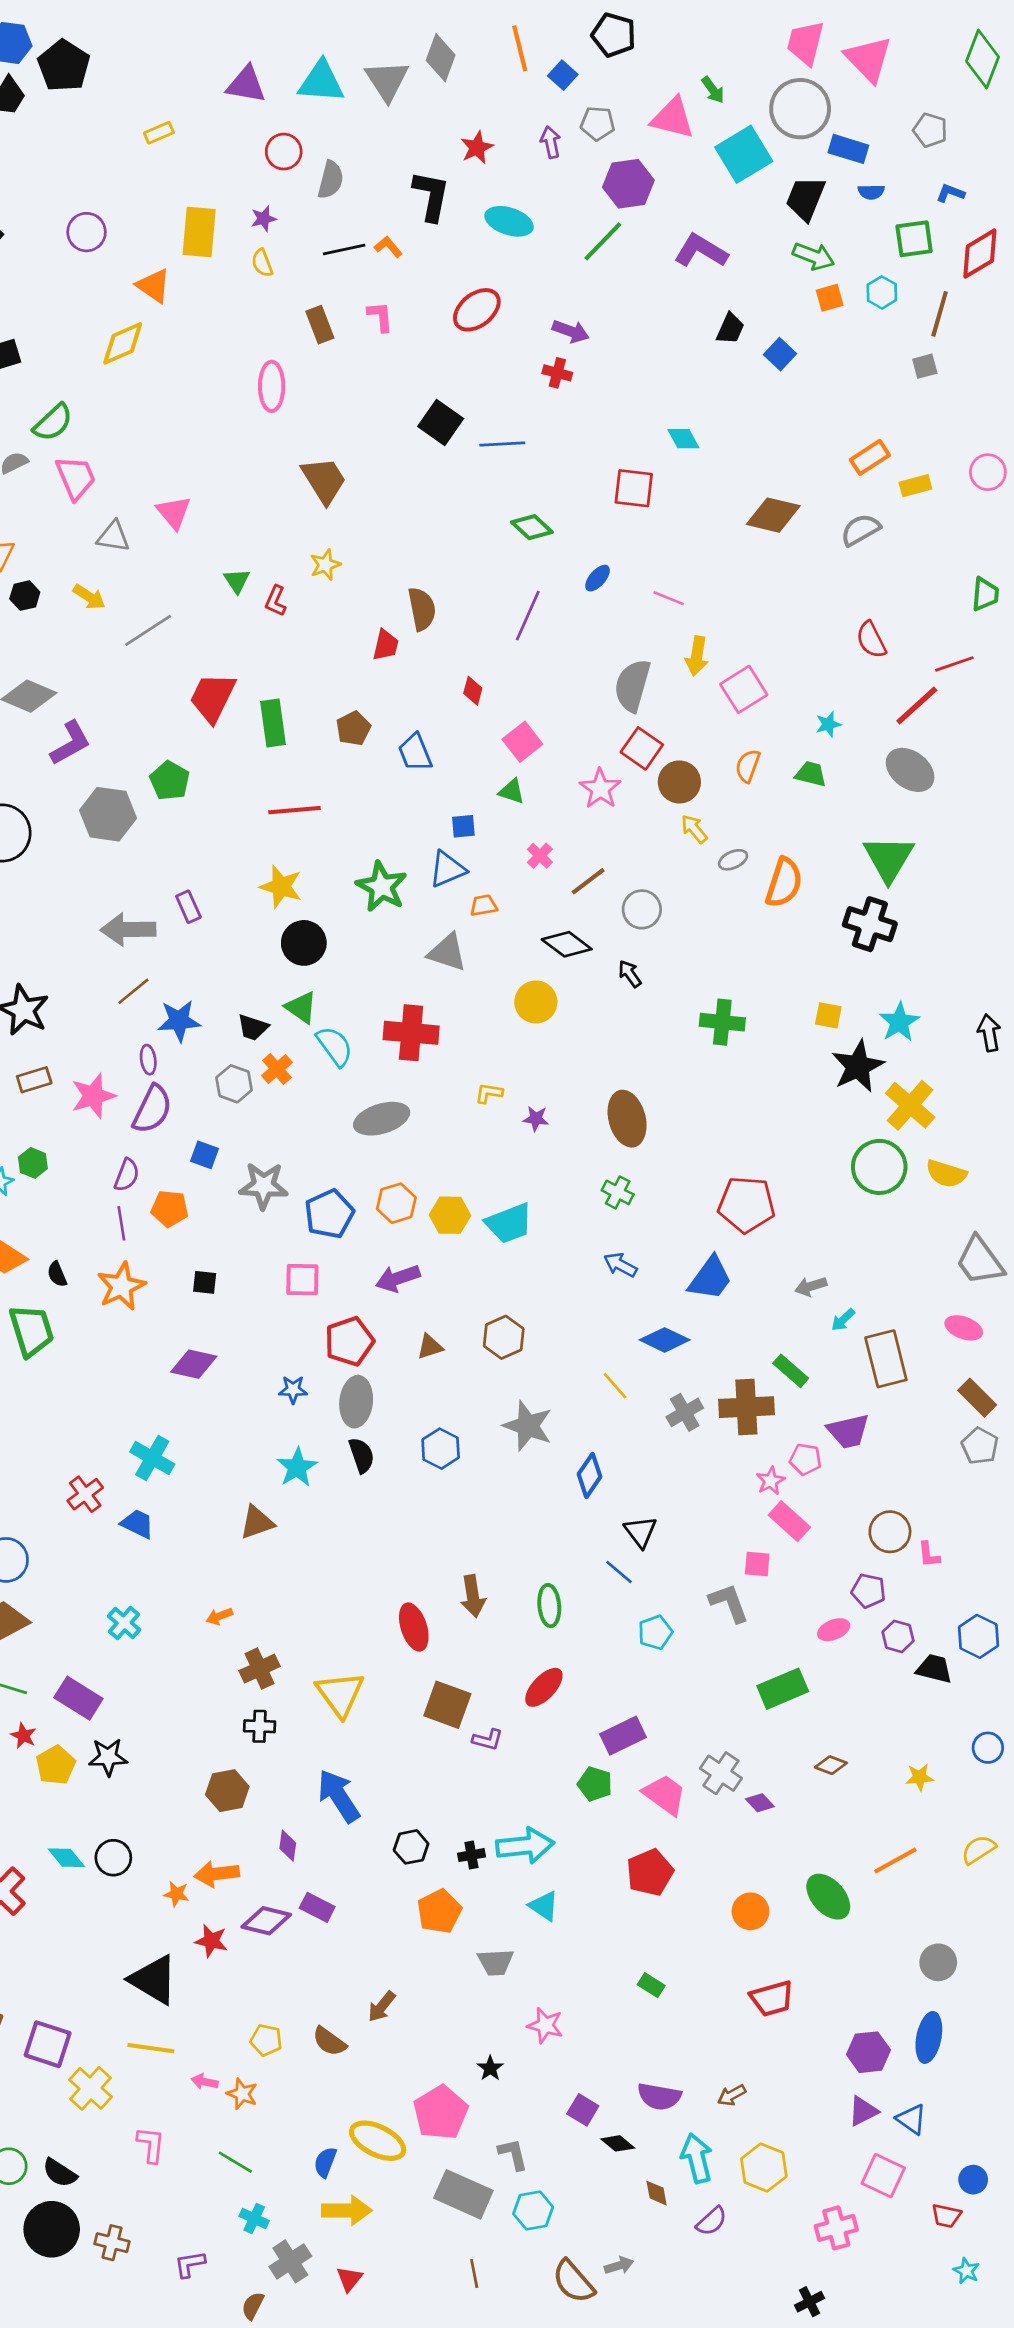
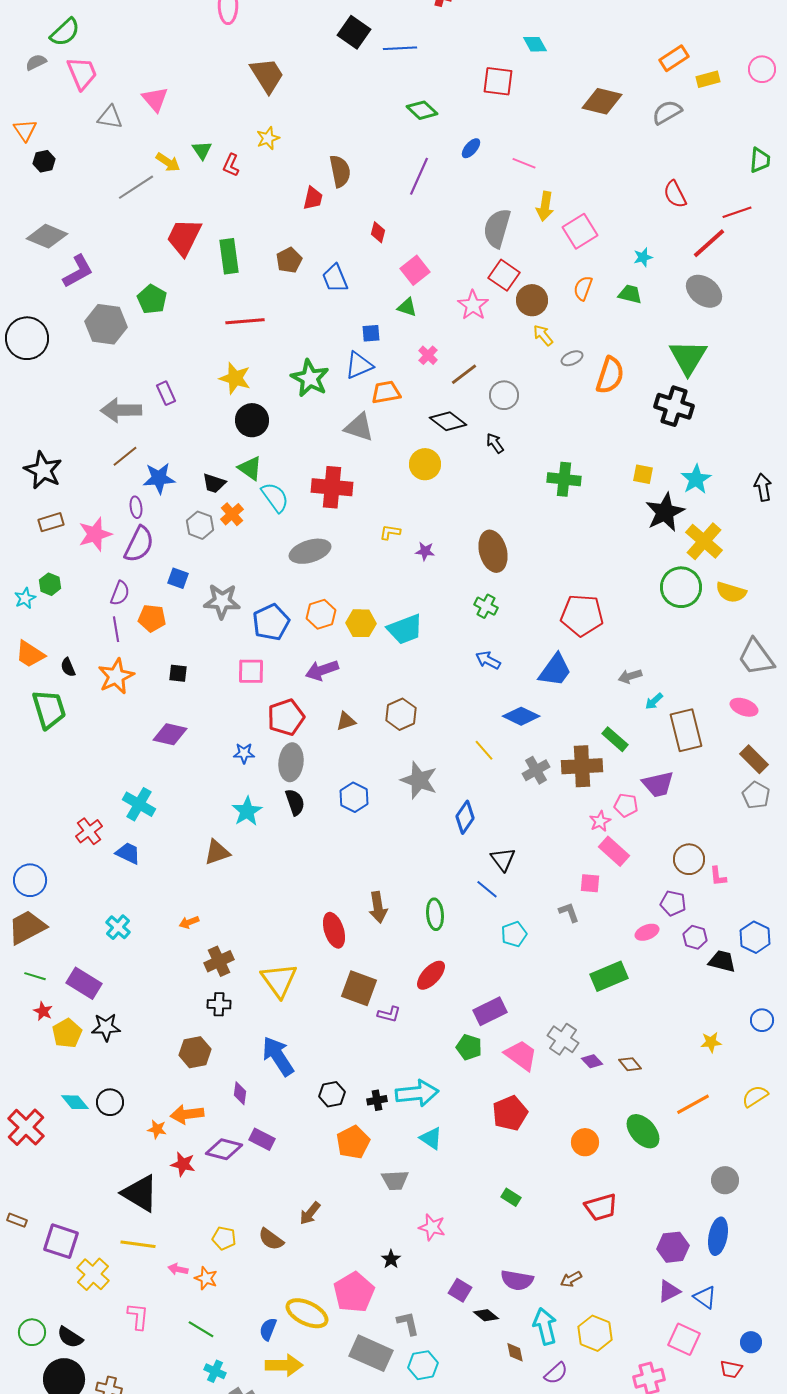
yellow arrow: (89, 597) -> (168, 162), moved
orange trapezoid: (484, 905) -> (386, 392), size x1.4
gray L-shape: (729, 1603) -> (569, 912), size x0.7
brown diamond: (831, 1765) -> (630, 1064), moved, turned 30

